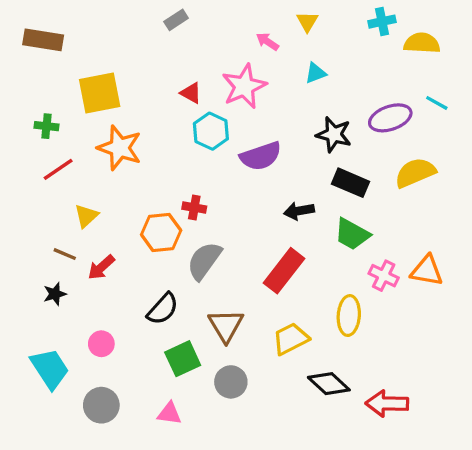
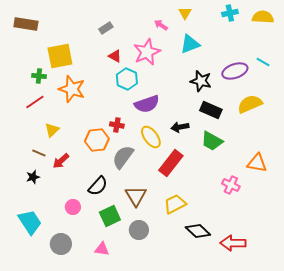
gray rectangle: (176, 20) -> (106, 28), moved
yellow semicircle: (422, 43) -> (263, 17), moved
cyan triangle: (316, 73) -> (190, 44), size x1.5
green cross: (47, 126) -> (39, 76), moved
purple semicircle: (261, 156) -> (147, 104), moved
pink cross: (384, 276) -> (231, 185), moved
yellow ellipse: (349, 316) -> (151, 137), moved, turned -40
pink circle: (101, 344) -> (73, 207), moved

